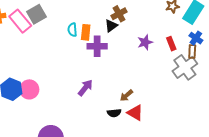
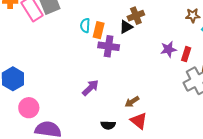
purple star: (145, 42) -> (168, 49), moved
red rectangle: (171, 44) -> (186, 54), turned 32
pink circle: (29, 89) -> (29, 108), moved
black semicircle: (114, 113) -> (108, 125), moved

